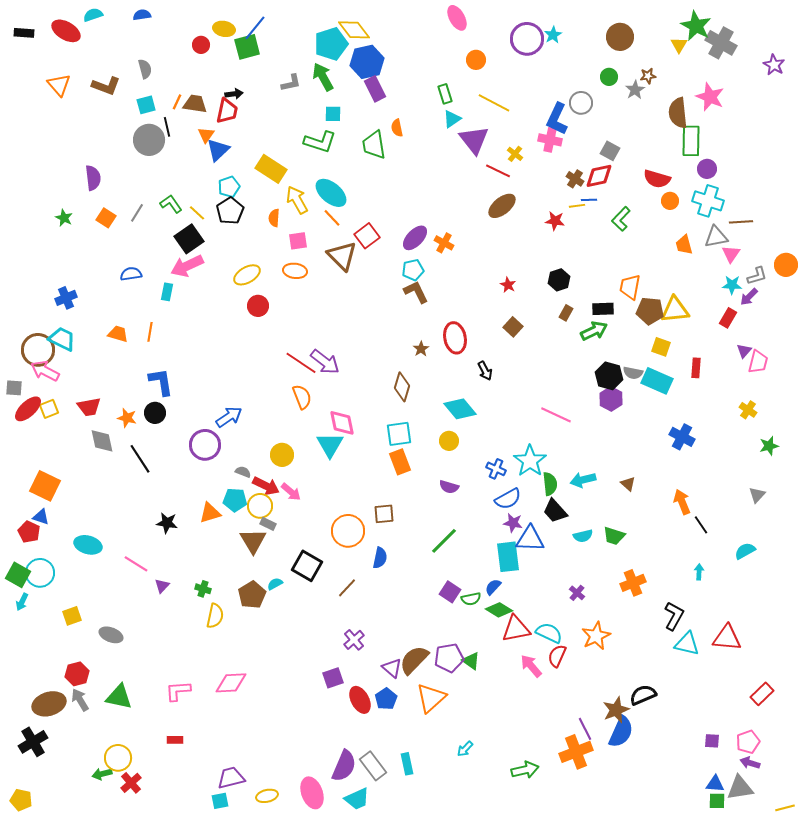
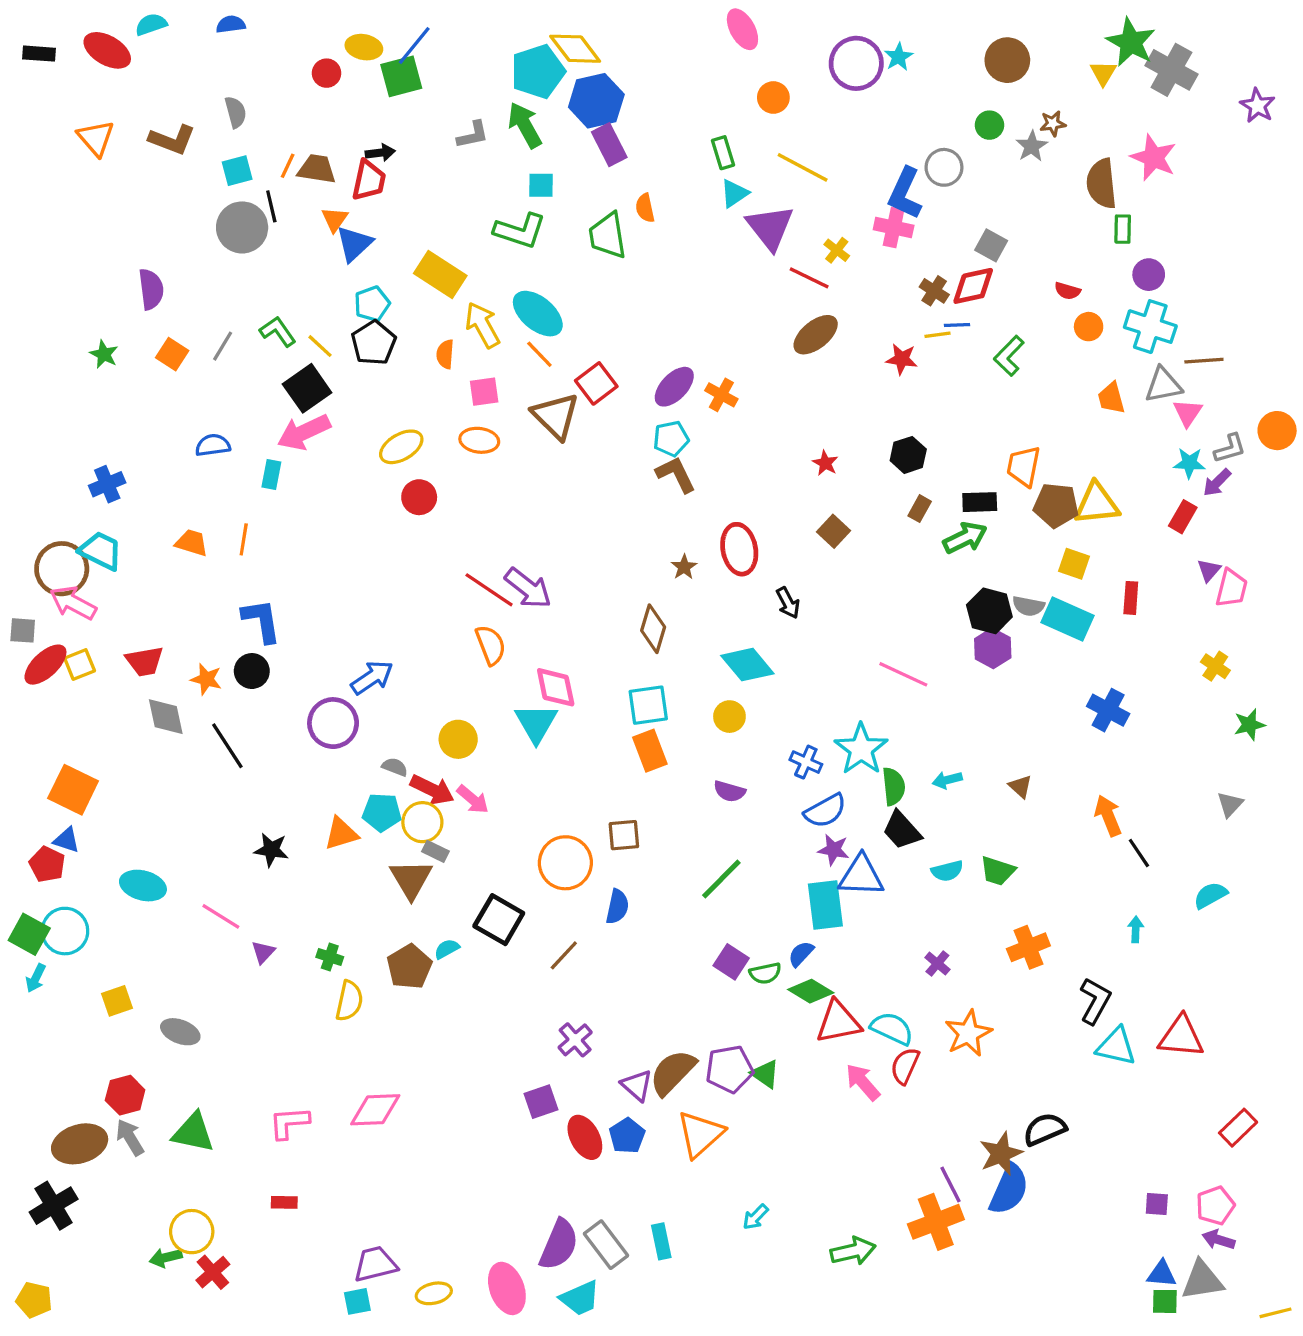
green rectangle: (691, 141) -> (1123, 229), size x0.6
red semicircle: (657, 179) -> (1067, 291), size x0.6
cyan arrow: (583, 480) -> (947, 780), size x0.7

